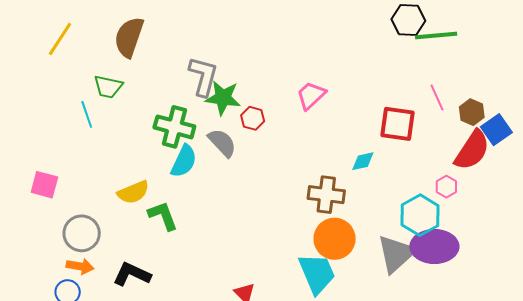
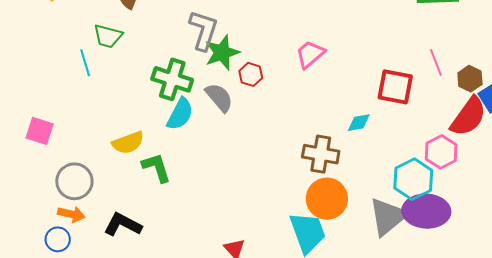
green star: (223, 98) -> (222, 53), turned -30
pink hexagon: (446, 187) -> (441, 152), size x1.5

